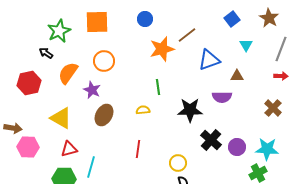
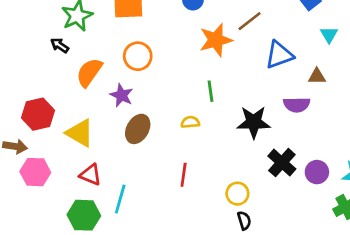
red hexagon: (29, 83) -> (38, 114), moved
red triangle: (69, 149) -> (91, 175), turned 36

